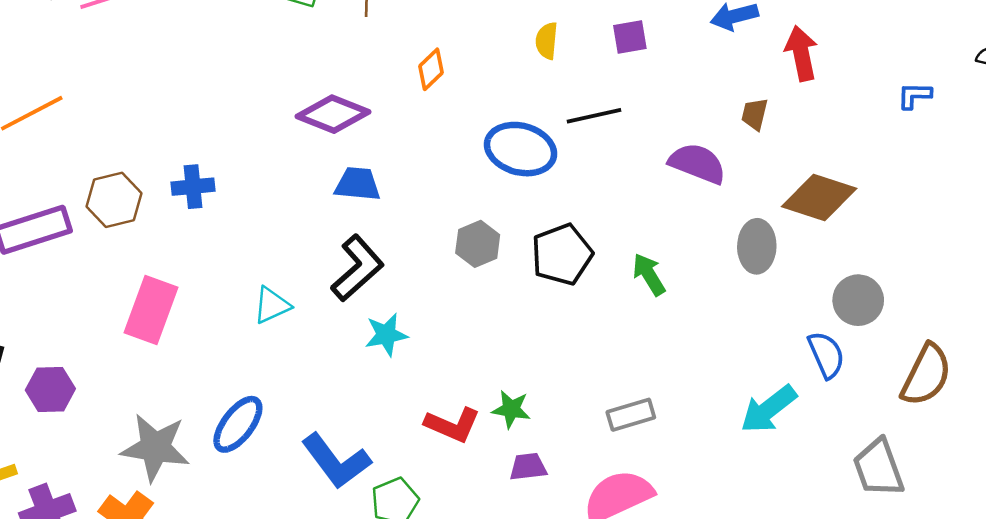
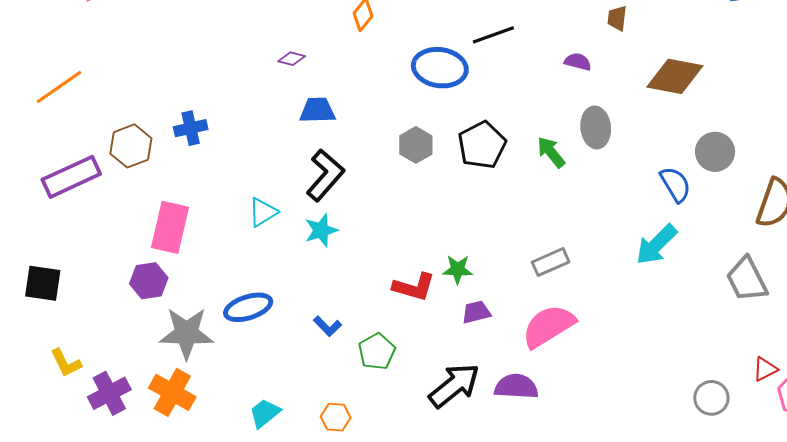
purple diamond: (333, 114) -> (292, 59), size x0.5
purple semicircle: (697, 163) -> (578, 62), size x0.6
gray ellipse: (757, 246) -> (596, 127), moved
cyan star: (386, 335) -> (321, 230), moved
blue semicircle: (826, 355) -> (675, 184), moved
purple hexagon: (50, 389) -> (149, 281), moved
blue ellipse: (238, 424) -> (248, 307), turned 42
blue L-shape: (336, 461) -> (327, 326), size x0.5

